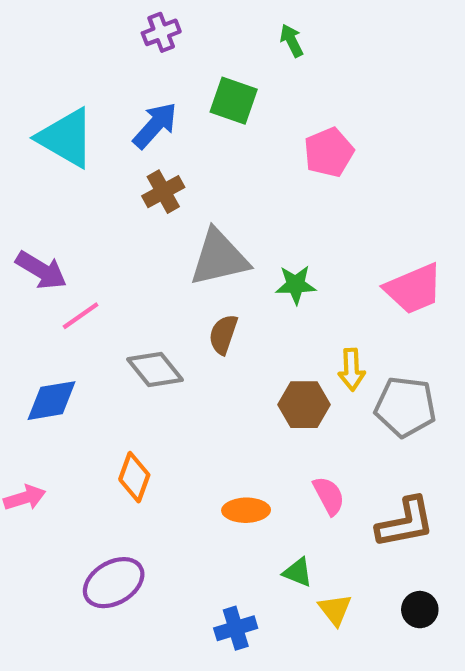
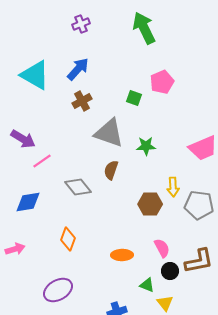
green arrow: (292, 41) -> (144, 28), size x2.0
green square: (234, 101) -> (134, 98), moved, size x0.7
gray triangle: (219, 258) -> (109, 133), turned 32
black circle: (420, 610) -> (170, 271), moved

